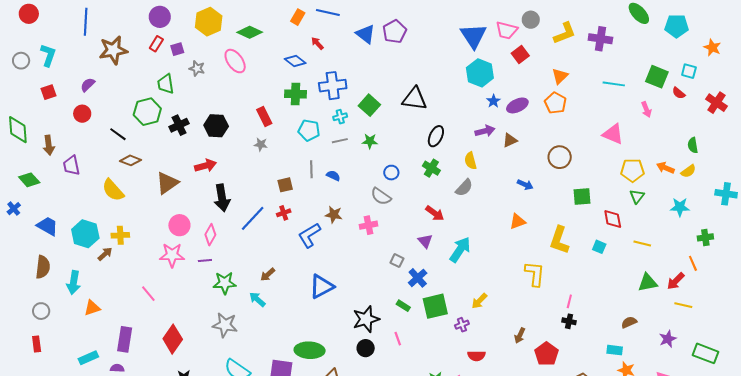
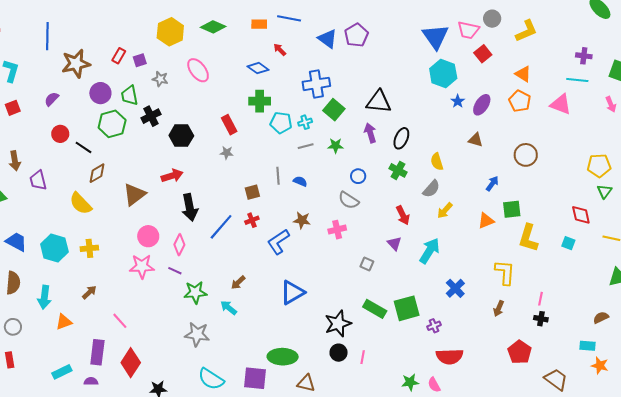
purple circle: (160, 17) -> (100, 93), moved
orange rectangle: (298, 17) -> (259, 24), turned 63
green diamond: (250, 32) -> (213, 27), moved
purple cross: (600, 39) -> (584, 56), moved, size x0.7
orange triangle: (560, 76) -> (523, 74), turned -42
blue cross: (333, 86) -> (316, 84), moved
purple ellipse: (517, 105) -> (482, 105), turned -30
red circle: (82, 114) -> (60, 134), moved
black cross: (179, 125) -> (151, 116), moved
cyan pentagon: (309, 130) -> (281, 123), moved
purple arrow: (485, 131) -> (370, 133), moved, turned -90
pink triangle: (613, 134) -> (561, 104), moved
brown triangle: (510, 140) -> (475, 140), turned 42
brown diamond: (130, 160) -> (97, 173), turned -50
blue arrow: (525, 185) -> (492, 184), turned -77
green square: (582, 197) -> (512, 209), moved
red arrow: (435, 213) -> (403, 215), turned 30
brown arrow: (105, 254) -> (89, 292), moved
purple line: (205, 261) -> (175, 271), turned 32
blue cross: (418, 278) -> (455, 288), moved
pink line: (148, 294) -> (120, 321), moved
yellow arrow: (479, 301) -> (445, 211), moved
green rectangle: (403, 306) -> (375, 309), size x1.6
brown arrow: (520, 336) -> (499, 308), moved
red diamond: (173, 339) -> (131, 363), moved
pink line: (398, 339) -> (363, 357), moved, turned 32
red semicircle: (476, 356) -> (450, 356), size x1.5

